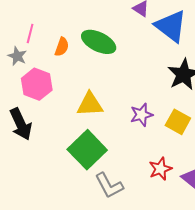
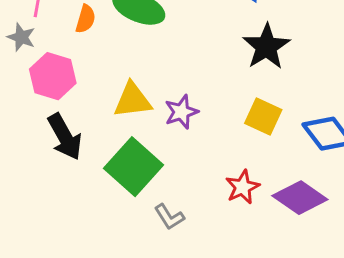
purple star: (141, 115) -> (181, 112), moved
black arrow: (21, 124) -> (65, 137), moved
gray L-shape: (109, 186) -> (169, 217), size x0.7

